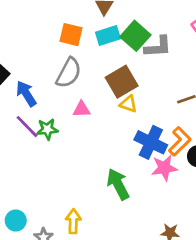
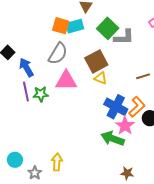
cyan rectangle: (108, 35) -> (75, 26), moved
pink triangle: (82, 109) -> (66, 81), size x1.6
purple line: (27, 127) -> (26, 92), turned 30
pink star: (164, 168) -> (125, 126), turned -30
green arrow: (118, 184) -> (113, 139), moved, turned -45

